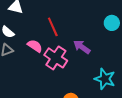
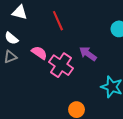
red line: (53, 27) -> (58, 21), moved

